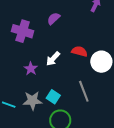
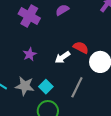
white arrow: (53, 59) -> (62, 57), moved
gray line: (84, 91) -> (77, 87), turned 35

